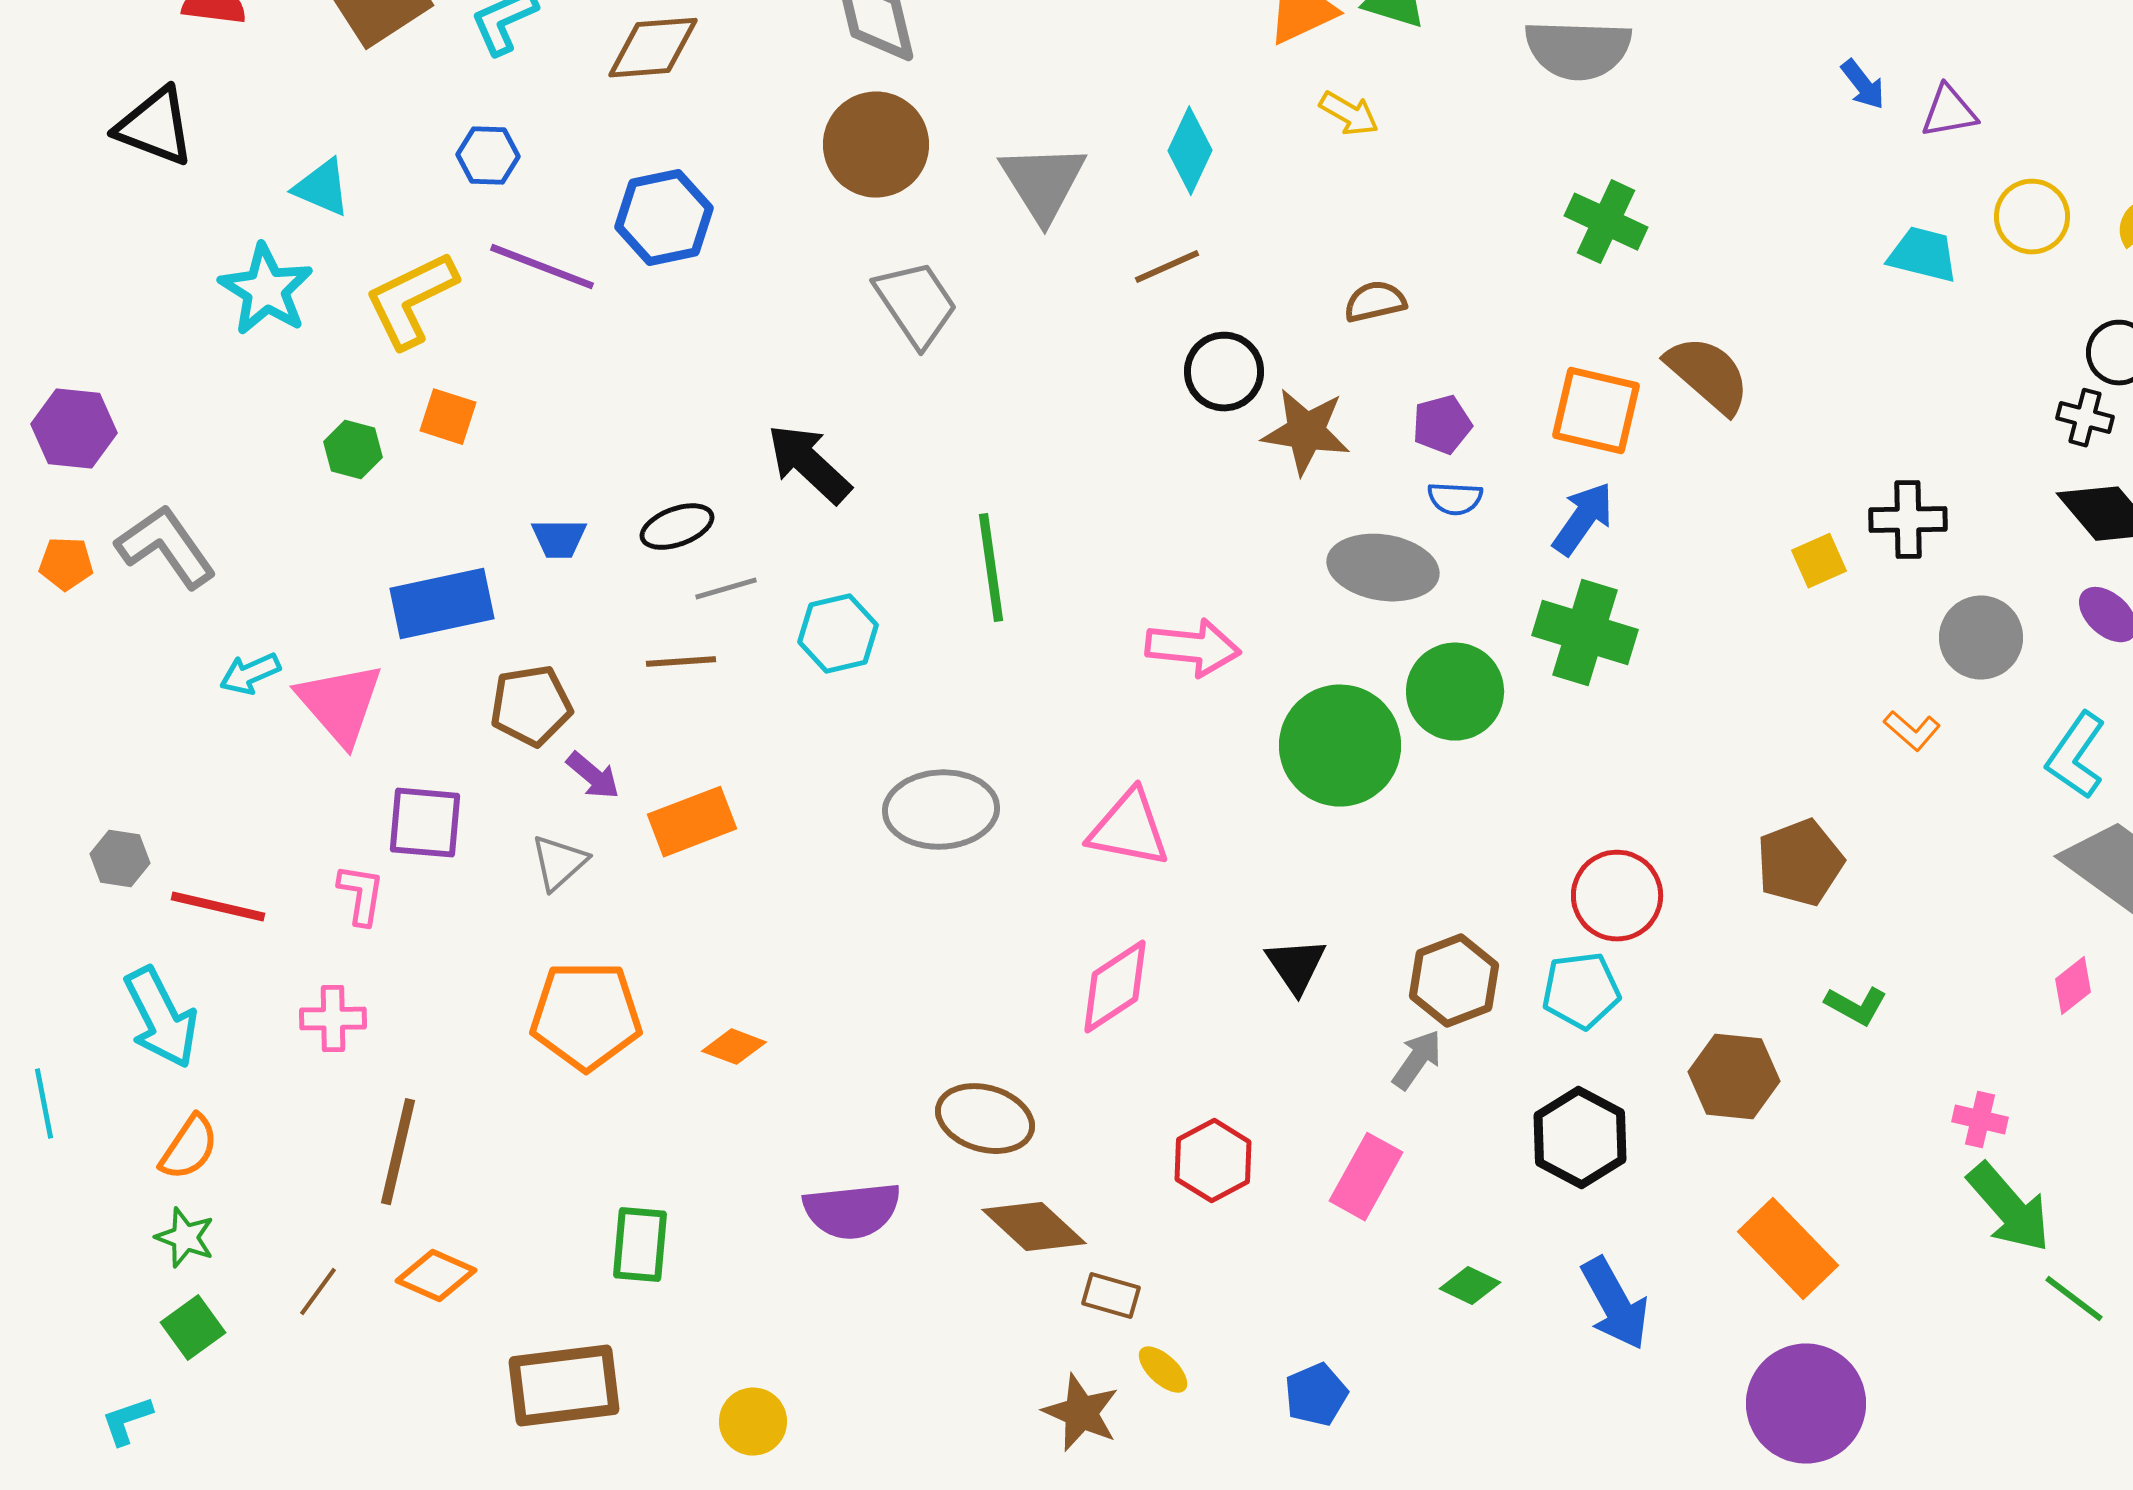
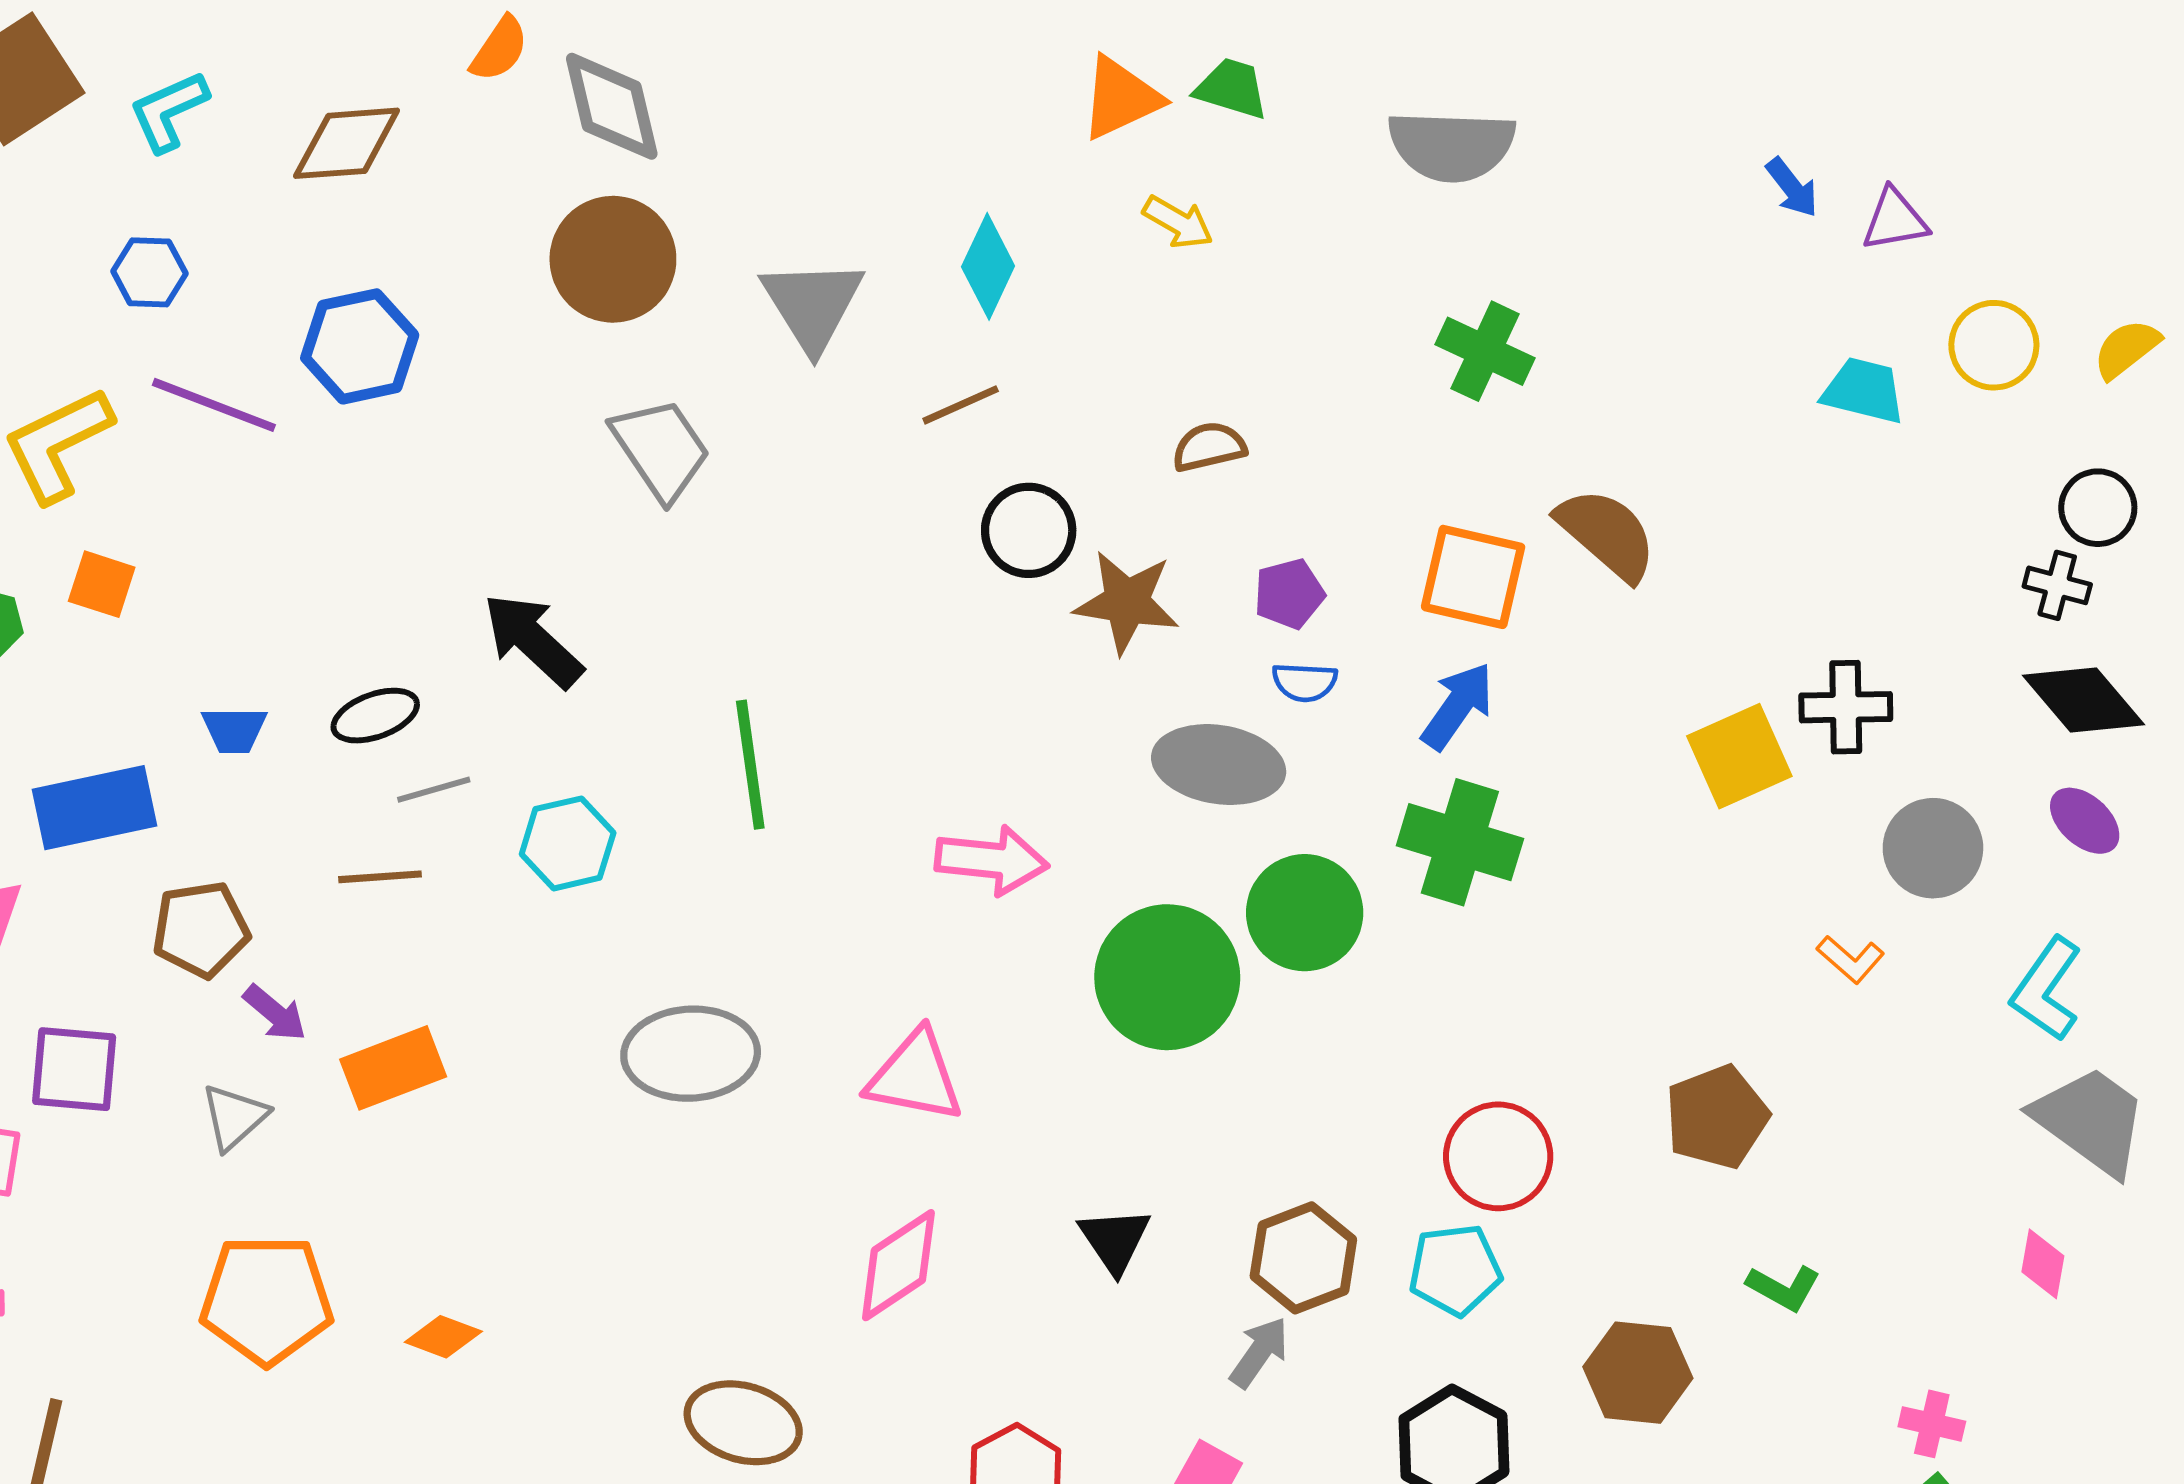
yellow square: (1819, 561) -> (1739, 756), size x1.6
pink diamond: (2073, 986) -> (2043, 1264), turned -42

